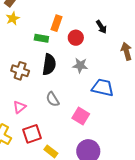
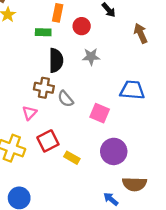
brown cross: (20, 71) -> (44, 88), moved
blue trapezoid: (103, 88) -> (132, 90), moved

